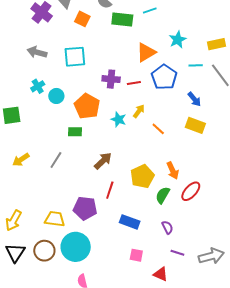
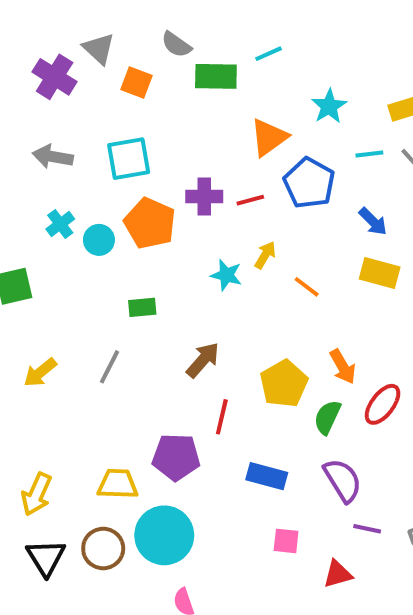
orange pentagon: (87, 106) -> (150, 223), moved
purple semicircle: (167, 227) -> (343, 480), size x1.6
red triangle: (161, 274) -> (338, 574), turned -35

